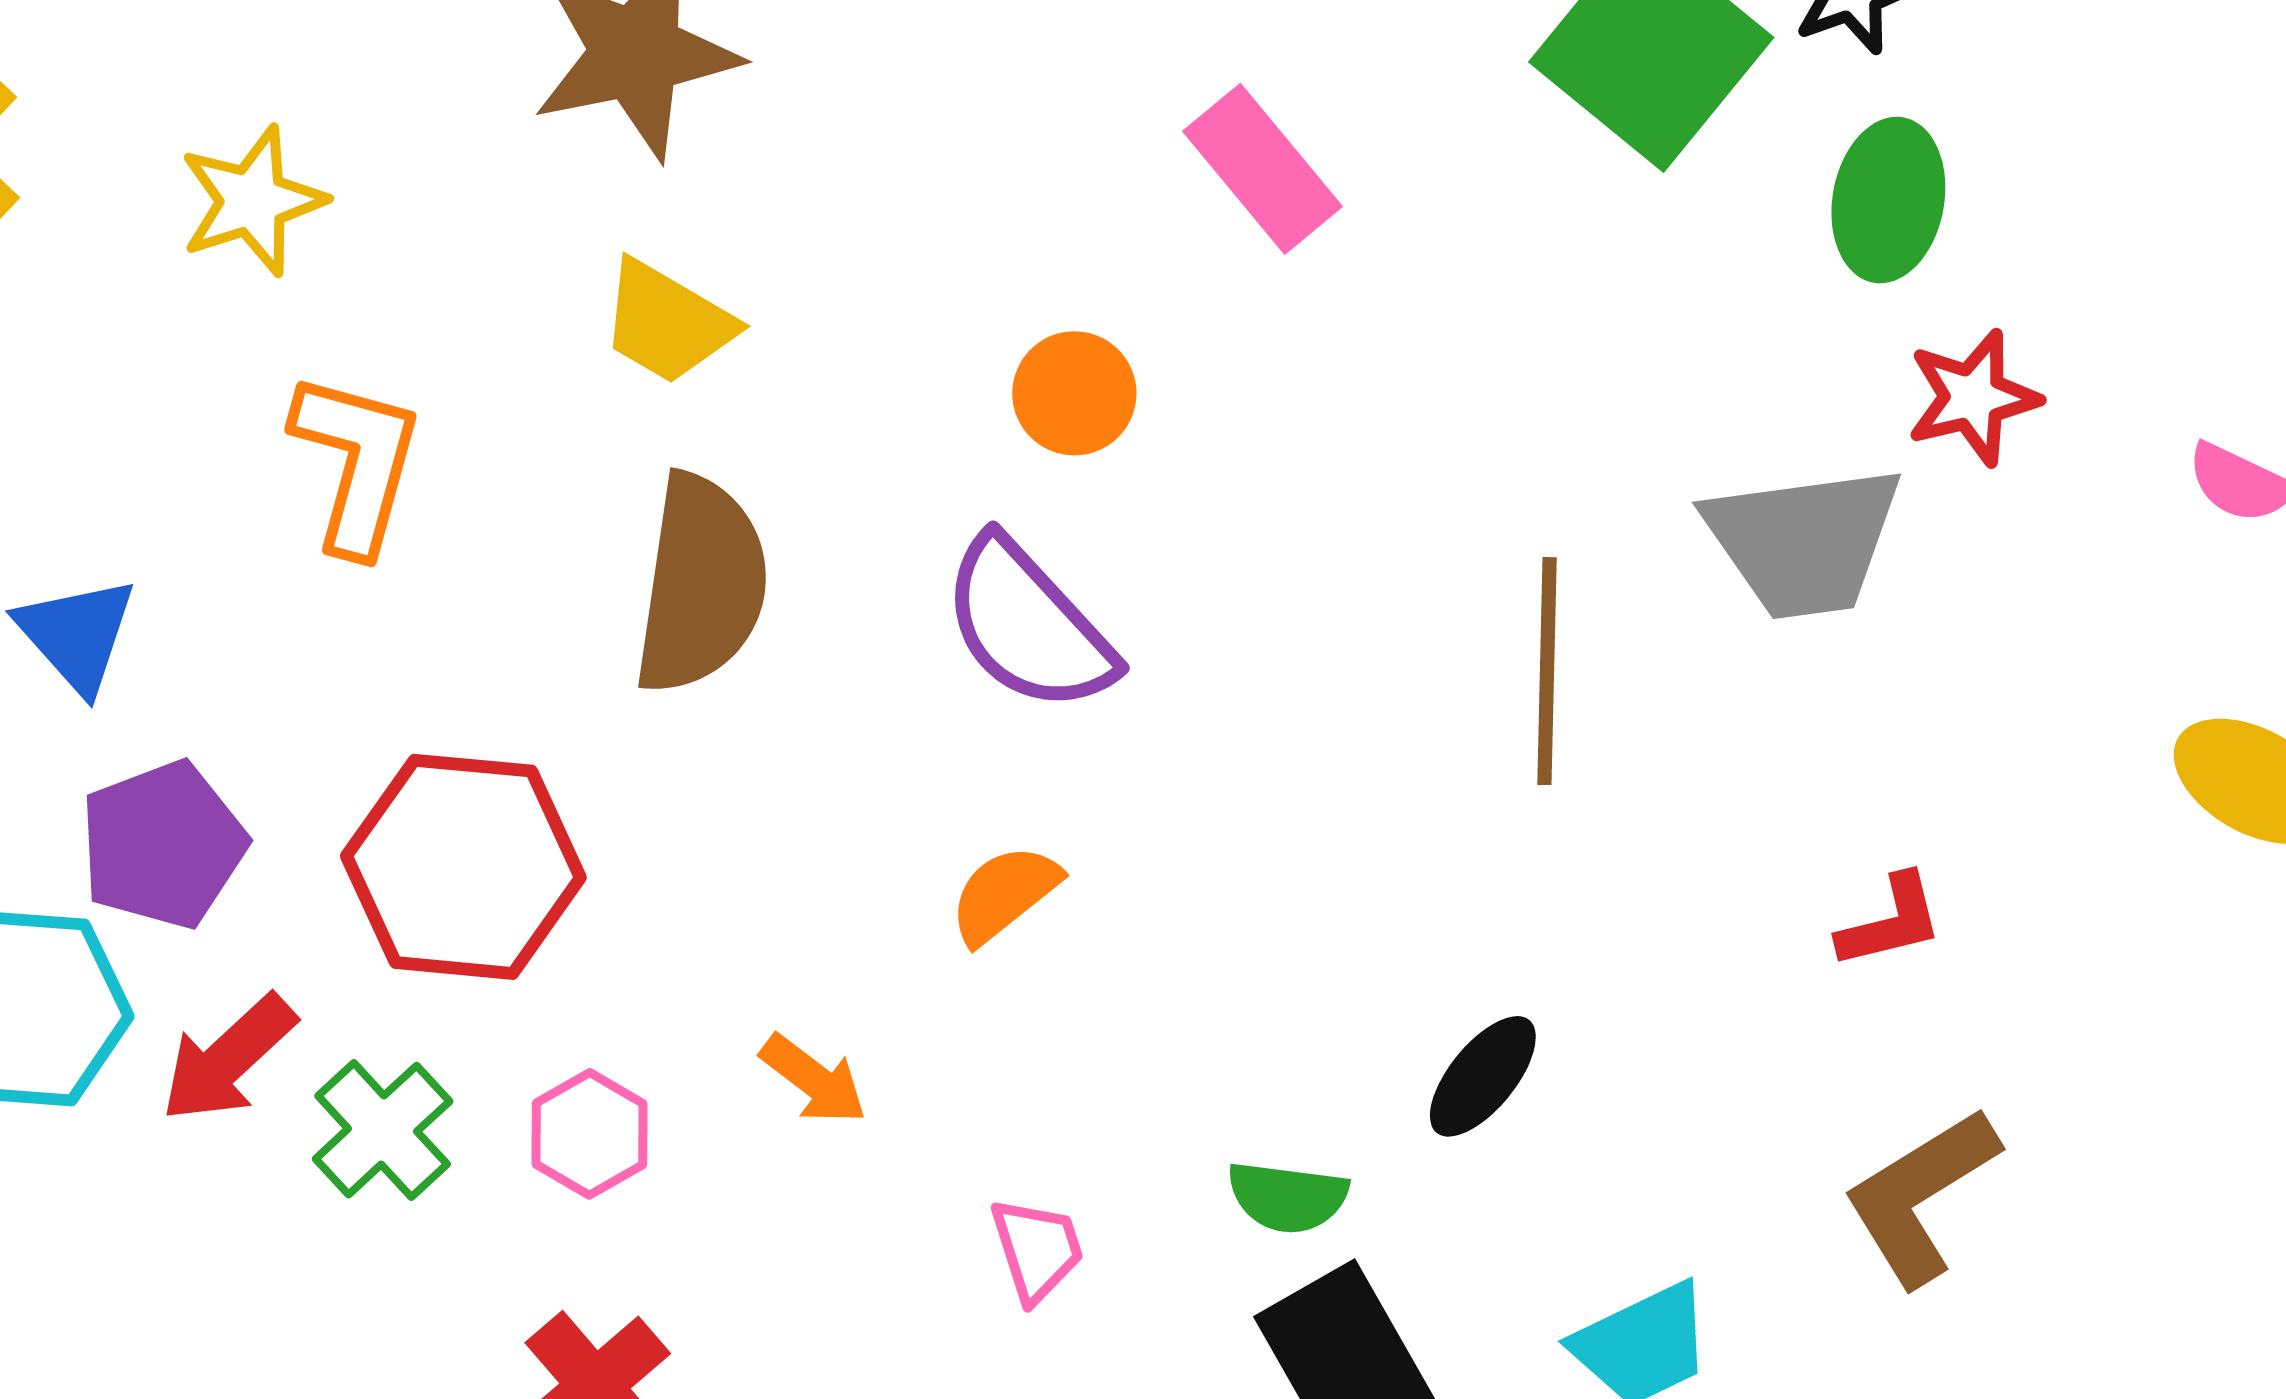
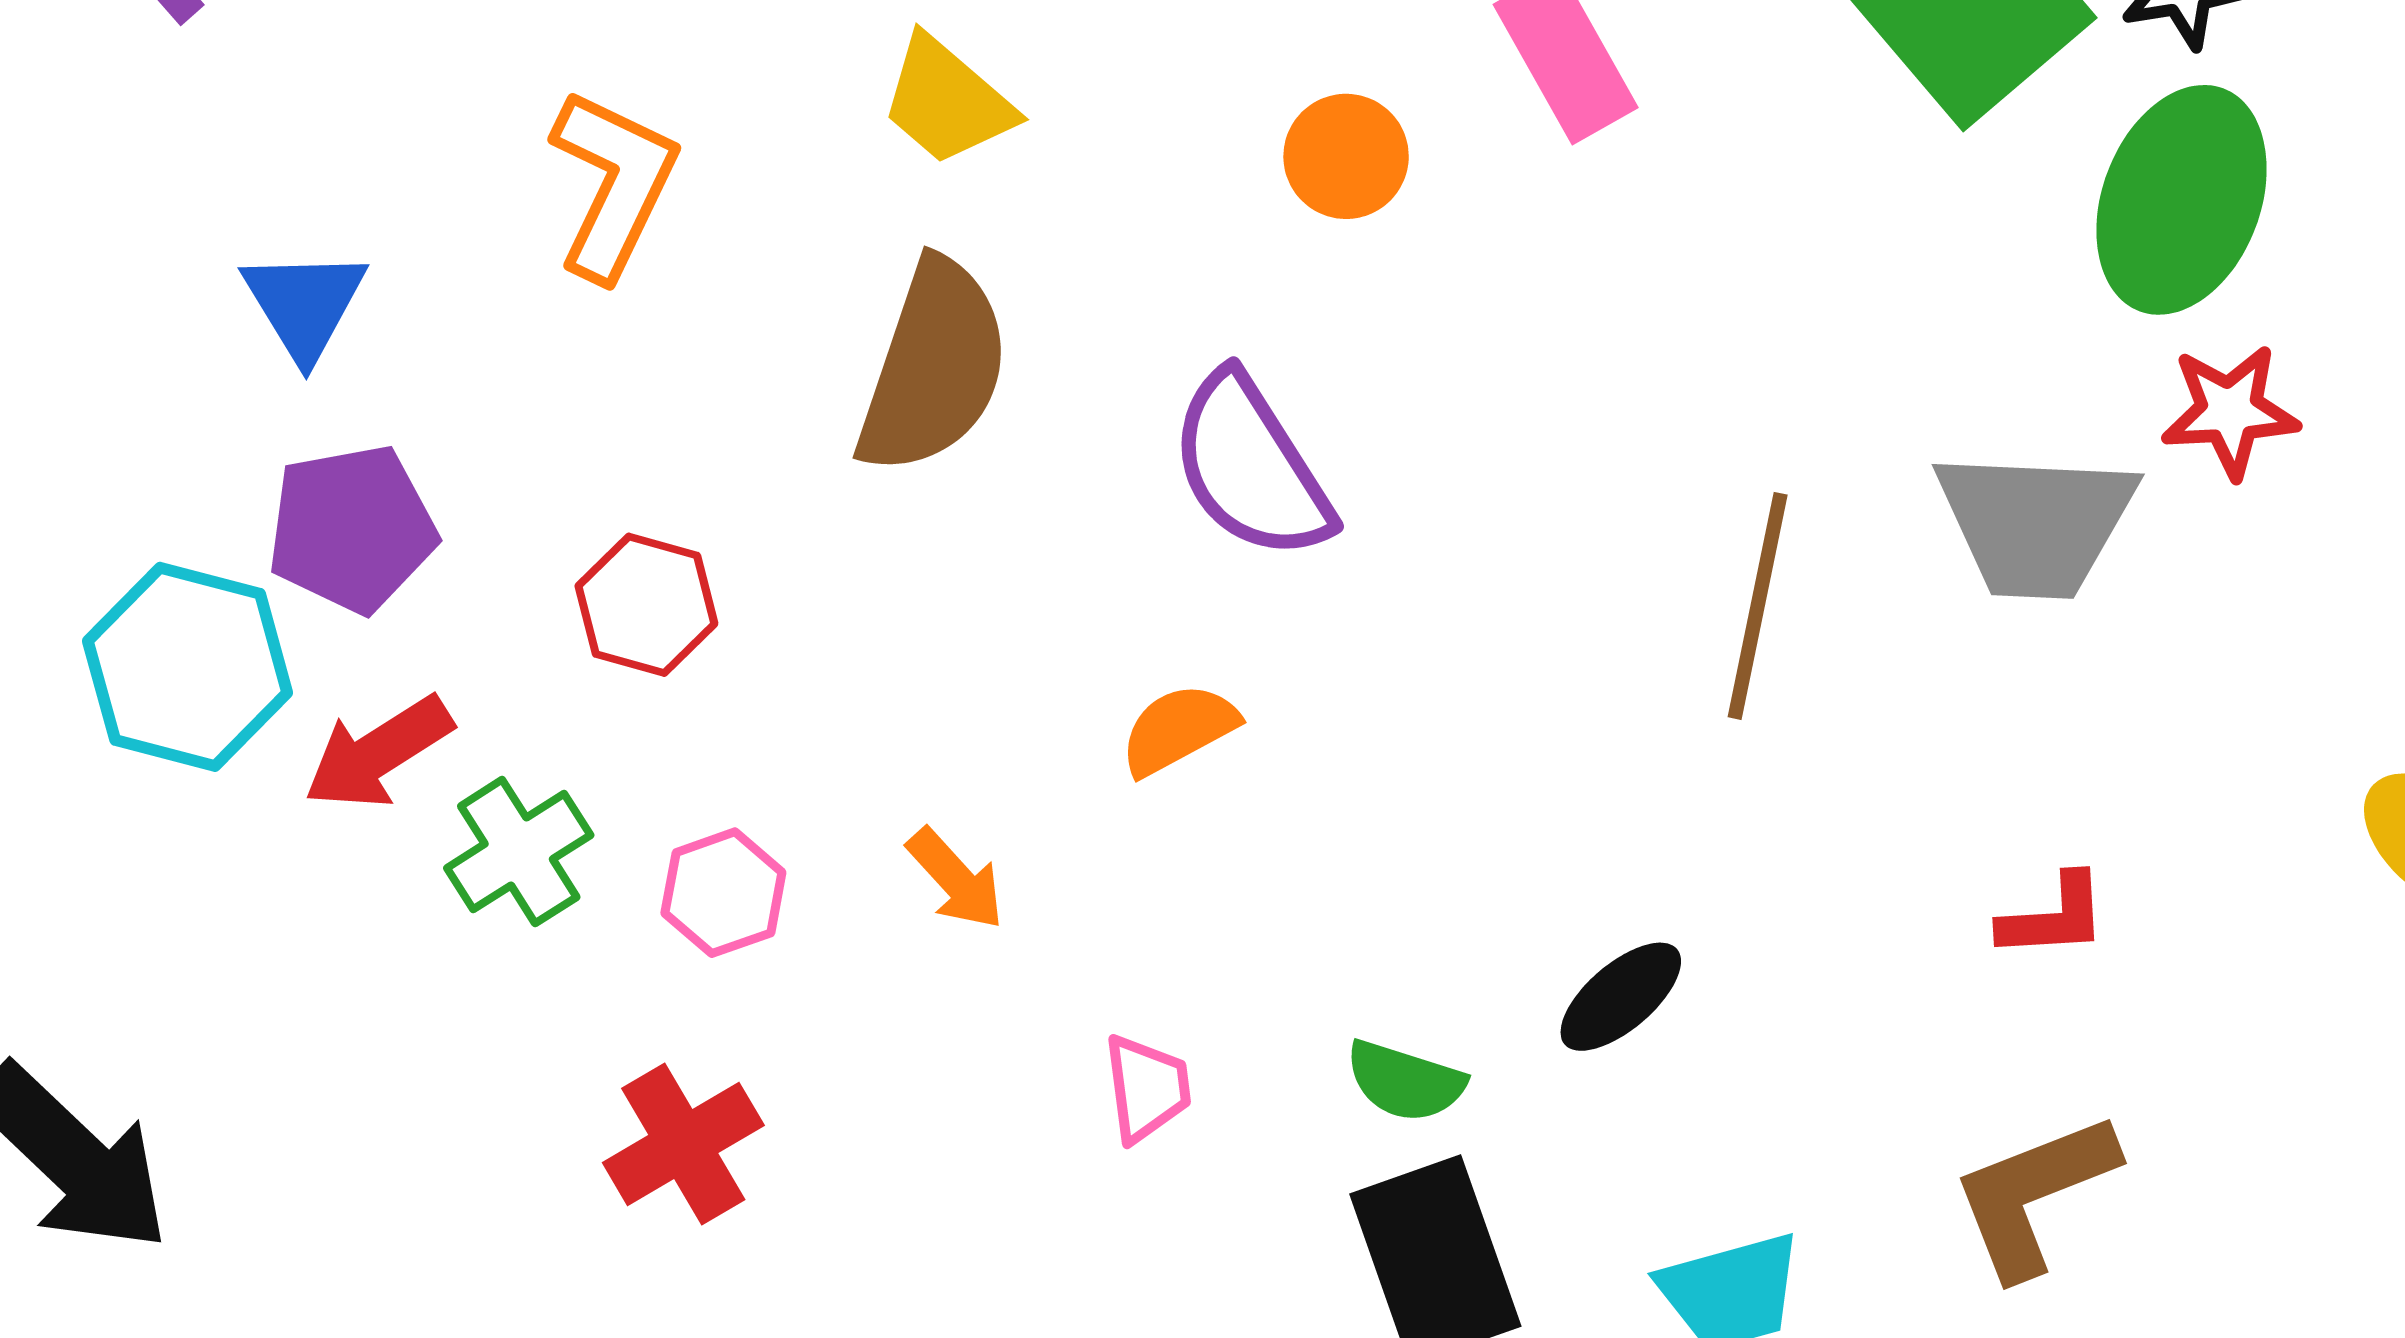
green ellipse: (1888, 200) -> (2182, 200), size x1.4
orange circle: (1074, 393) -> (1346, 156), moved
red hexagon: (463, 867) -> (646, 605), size x0.6

